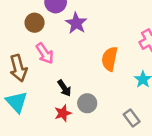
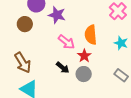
pink arrow: (45, 53) -> (66, 42), moved
red star: (63, 113) -> (84, 56), moved

